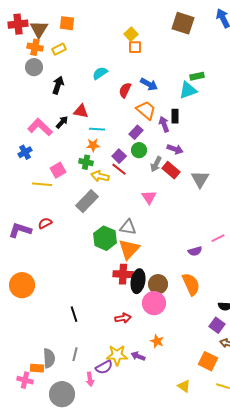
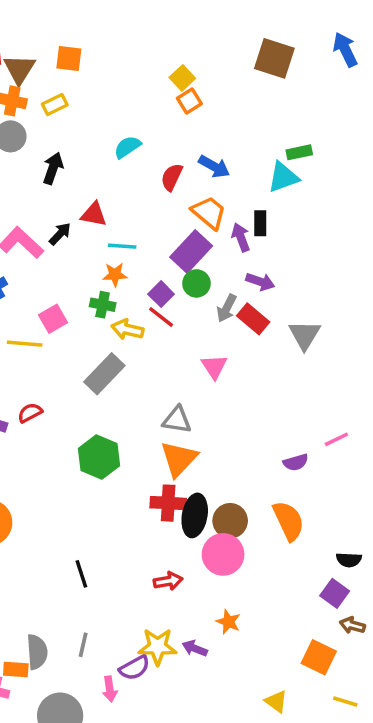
orange square: (135, 47) -> (189, 101), turned -32
purple rectangle: (136, 132) -> (191, 252), size x1.6
green hexagon: (105, 238) -> (99, 457), moved

